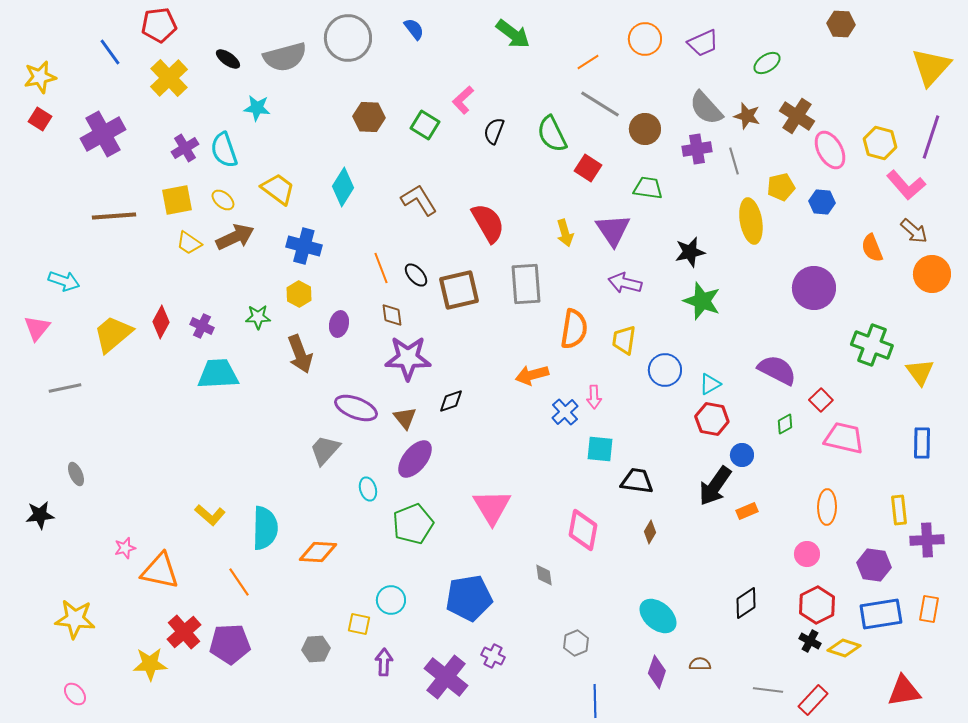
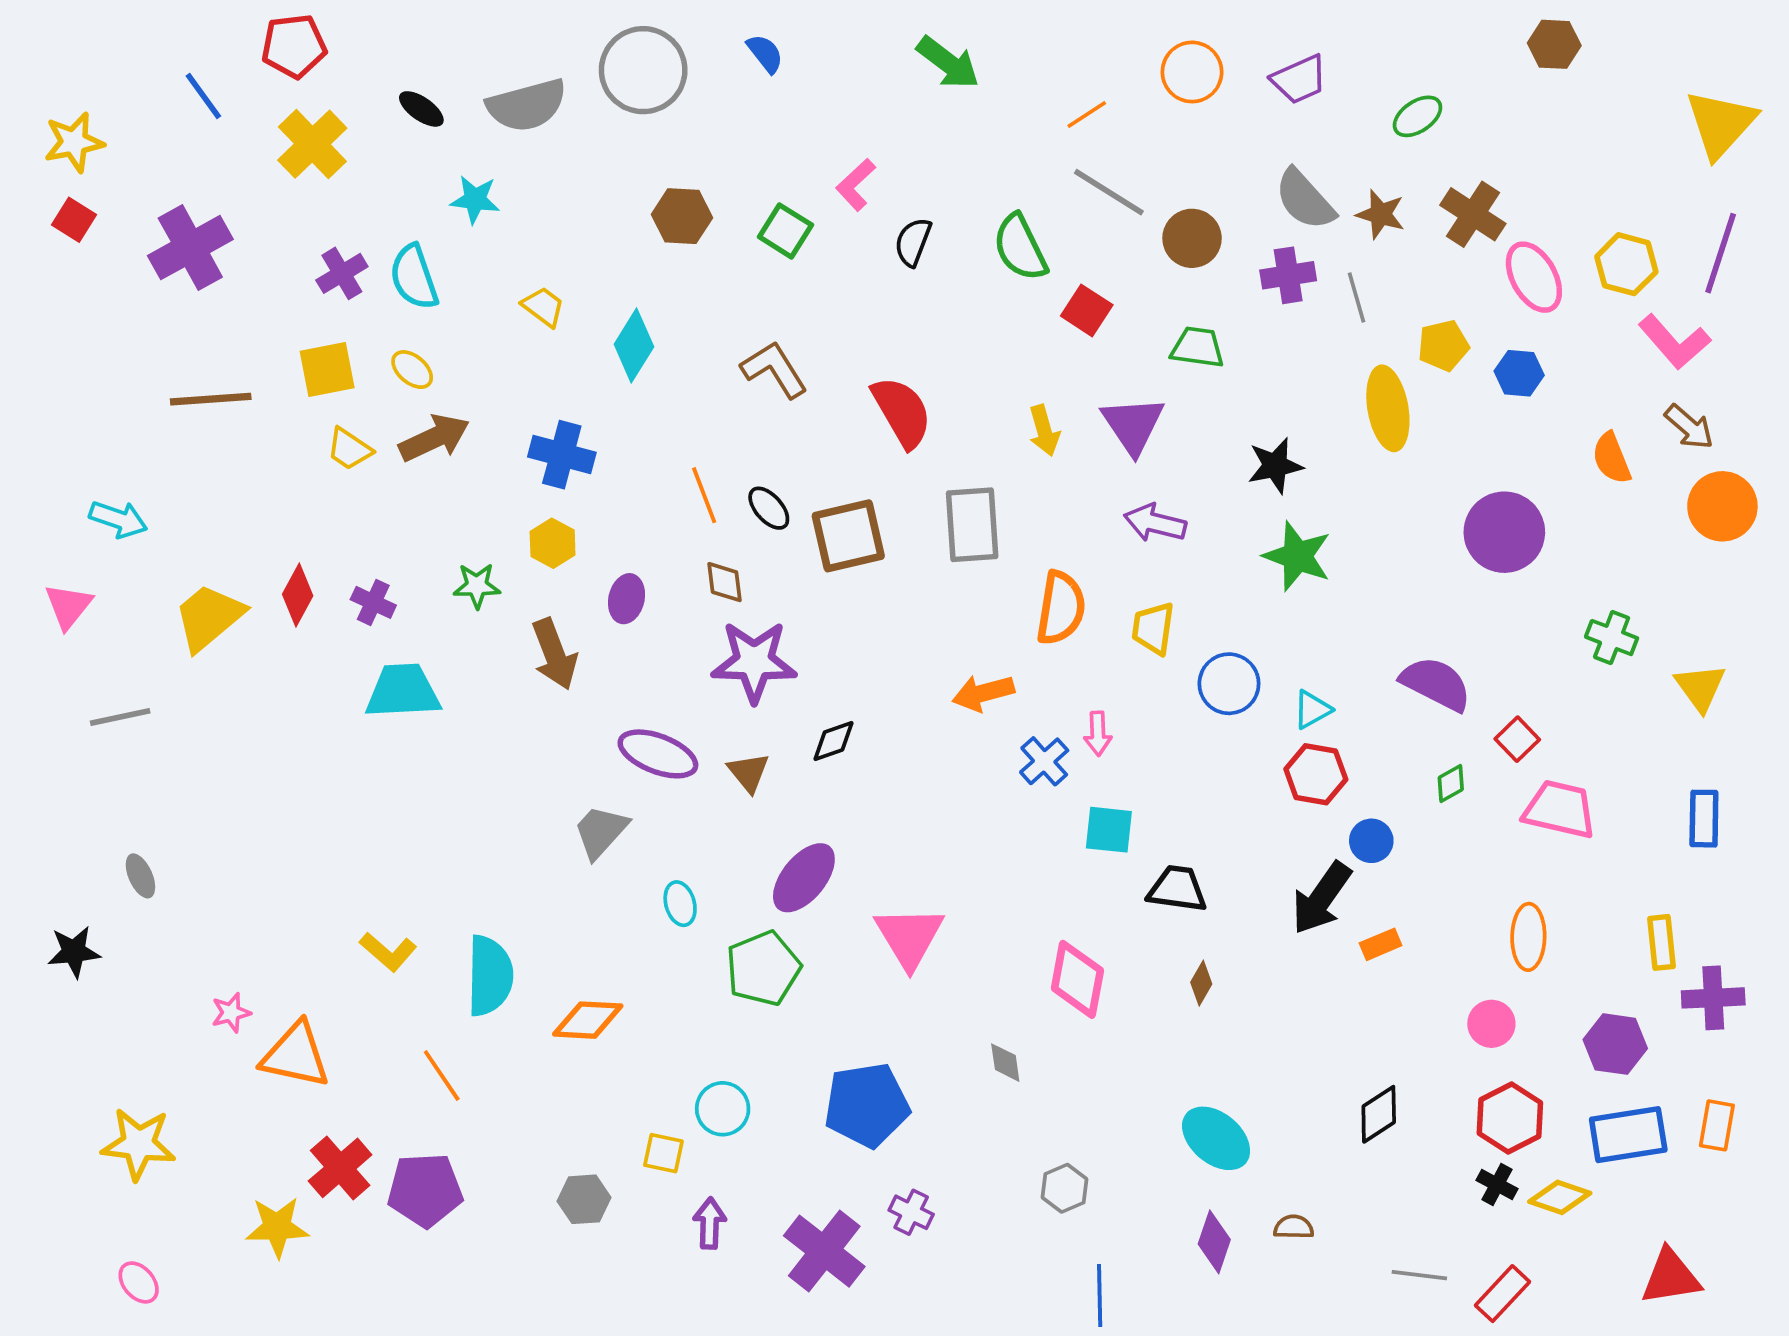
yellow trapezoid: (278, 189) -> (543, 307), moved, size x0.7
green cross: (872, 345) -> (1612, 638), size x0.7
purple ellipse: (415, 459) -> (804, 878), moved

